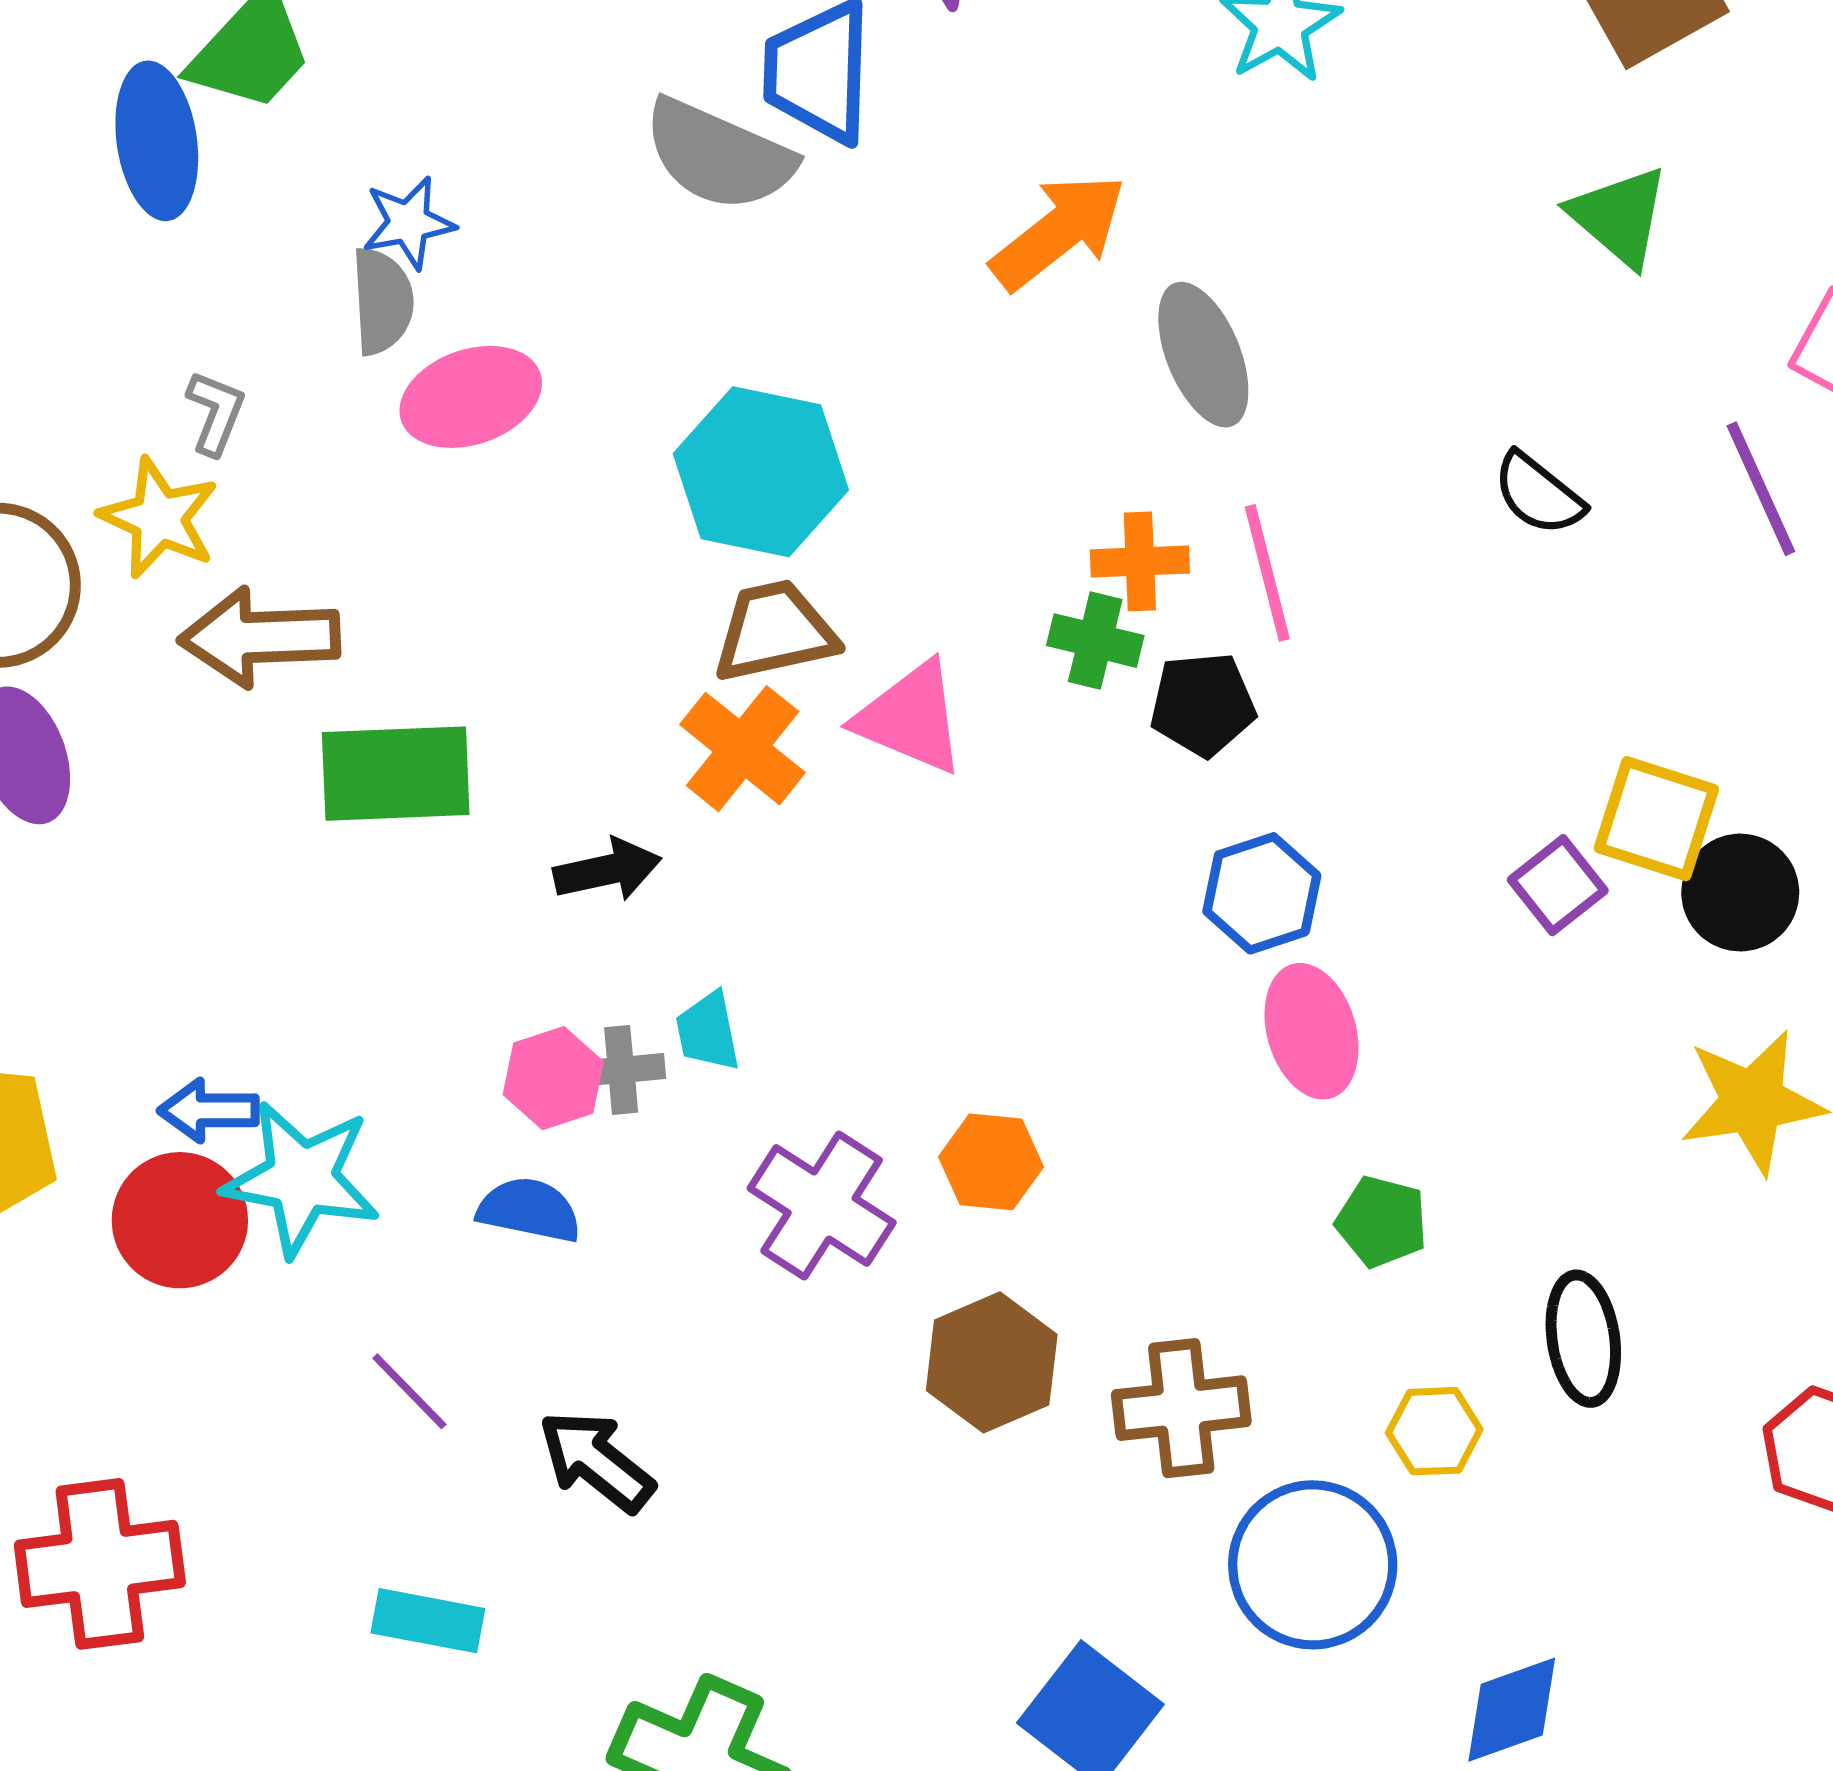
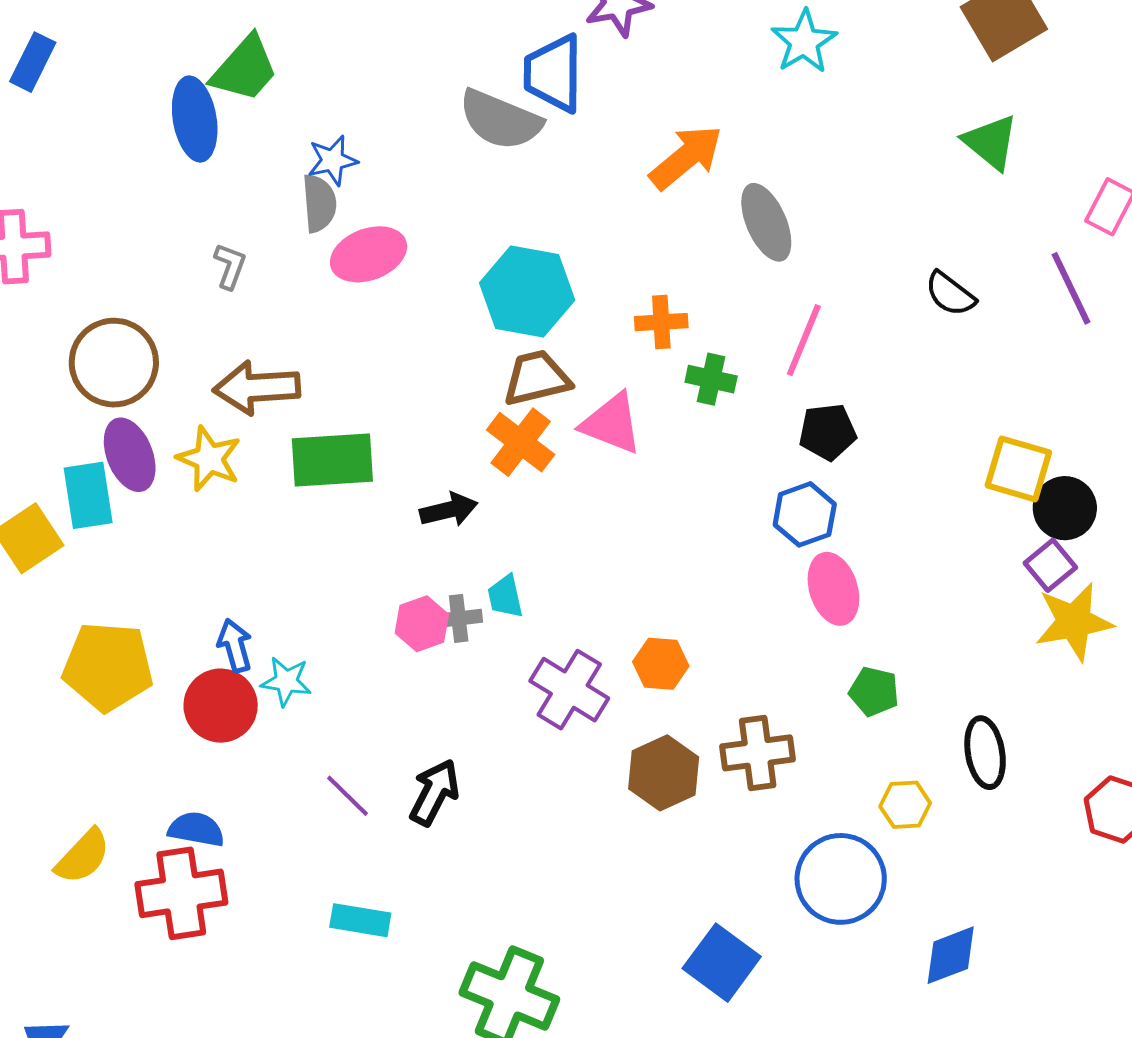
yellow star: (159, 518) -> (209, 459), moved
orange cross: (1140, 561) -> (661, 322), moved
pink line: (1267, 573) -> (804, 340), turned 38
black pentagon: (1203, 704) -> (828, 432), moved
purple square: (1558, 885) -> (1050, 565), moved
blue arrow: (209, 1110) -> (235, 646), turned 76
cyan star: (302, 1179) -> (286, 681), size x0.6
blue semicircle: (529, 1210) -> (196, 829), moved
brown cross: (1181, 1408) -> (758, 753), moved
black arrow: (596, 1461) -> (434, 792), moved, turned 80

